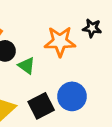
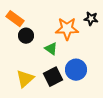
green triangle: (26, 66) -> (51, 49), moved

